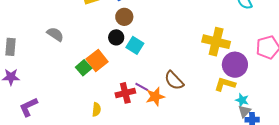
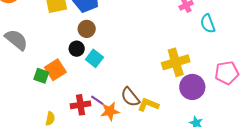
gray semicircle: (55, 34) -> (16, 40), size x1.4
yellow cross: (216, 42) -> (176, 62), turned -36
green square: (84, 68) -> (41, 76), turned -35
yellow L-shape: (225, 84) -> (148, 105), moved

